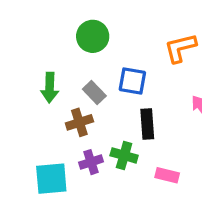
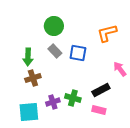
gray rectangle: (94, 93) -> (55, 51), moved
brown cross: (79, 122) -> (33, 78), moved
black rectangle: (147, 124) -> (101, 90), moved, turned 66

